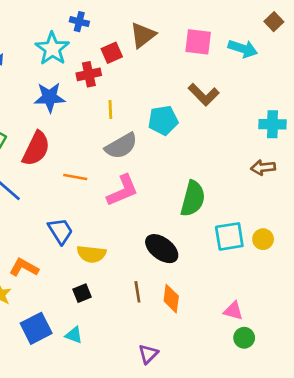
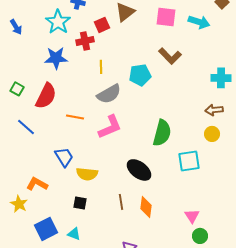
yellow circle: (263, 239) -> (212, 134), moved
black square: (82, 293) -> (80, 203), turned 32
pink triangle: (233, 311) -> (192, 216), turned 42

